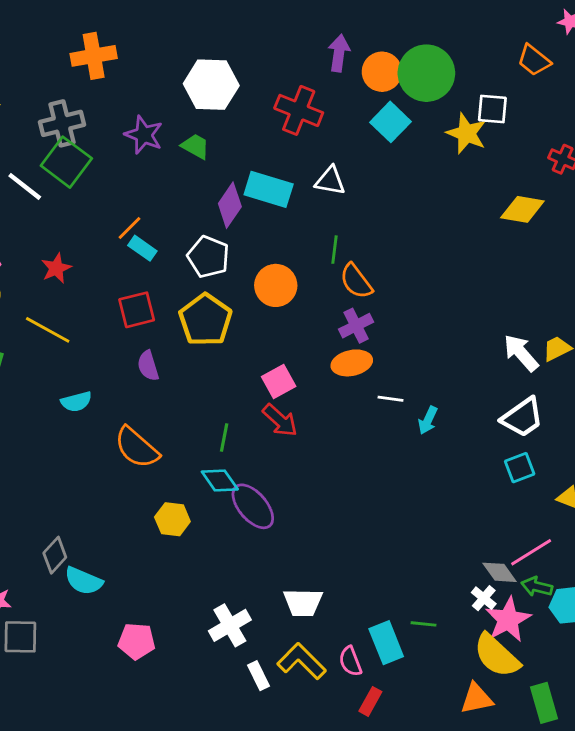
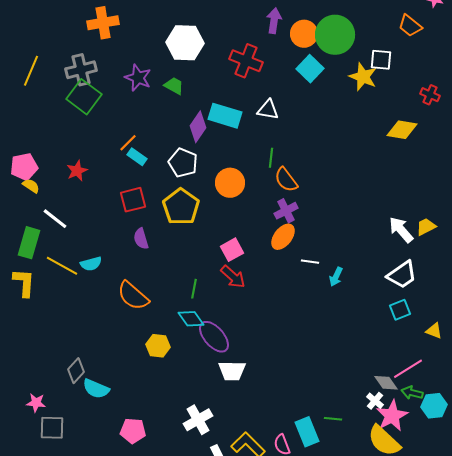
white line: (25, 186) -> (55, 219), moved
yellow line: (48, 330) -> (62, 266), moved
orange ellipse: (352, 363) -> (283, 237), turned -40
white trapezoid: (303, 602) -> (232, 371), moved

